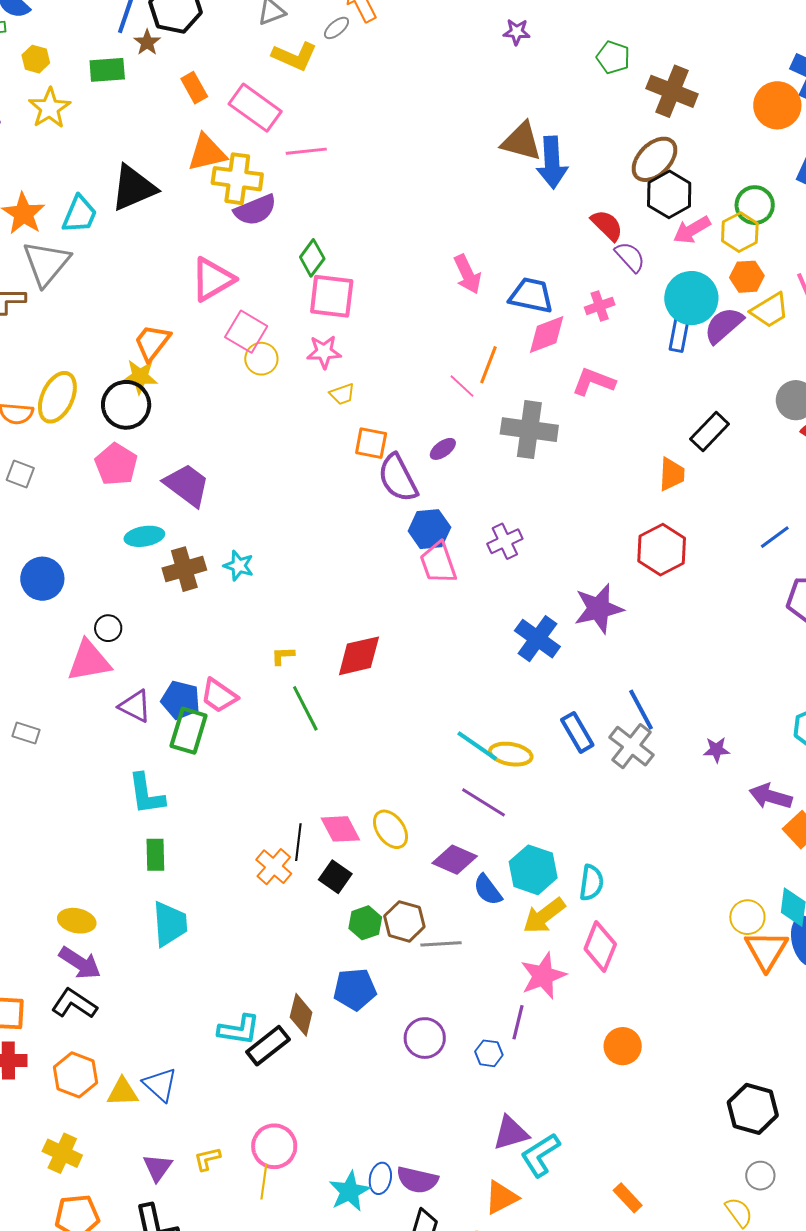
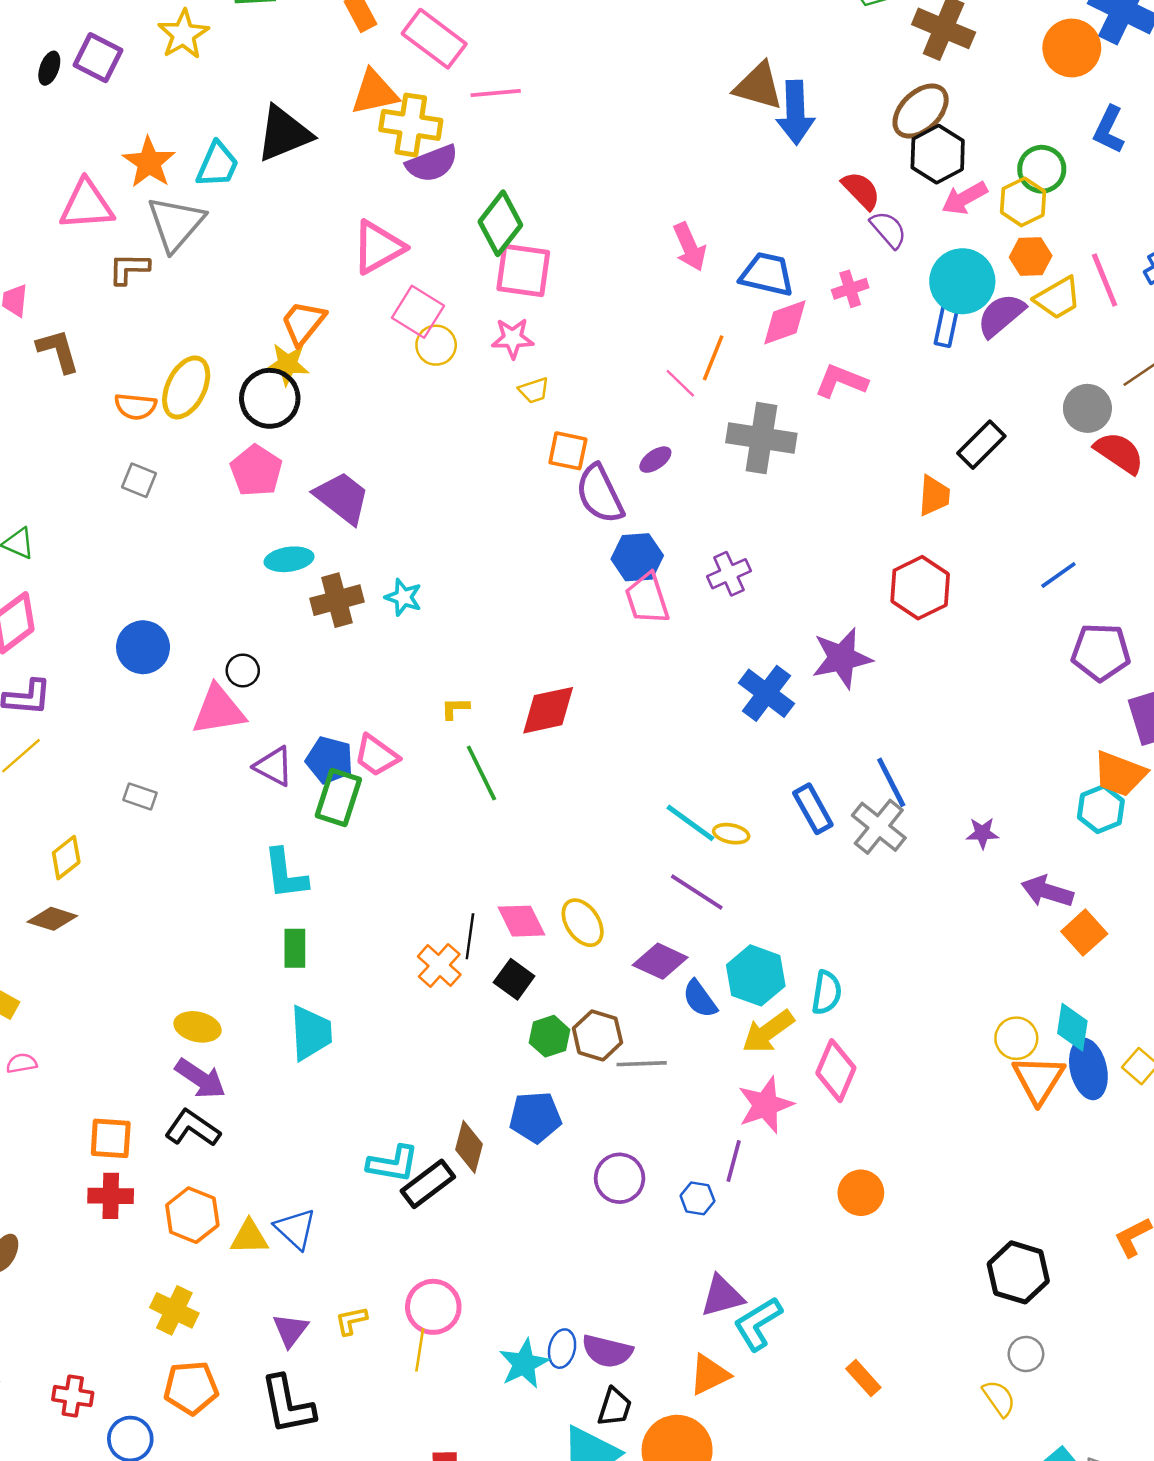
green diamond: (312, 258) -> (500, 223), size x1.4
blue circle: (42, 579) -> (143, 647), moved
yellow ellipse: (511, 754) -> (731, 834), size x0.7

